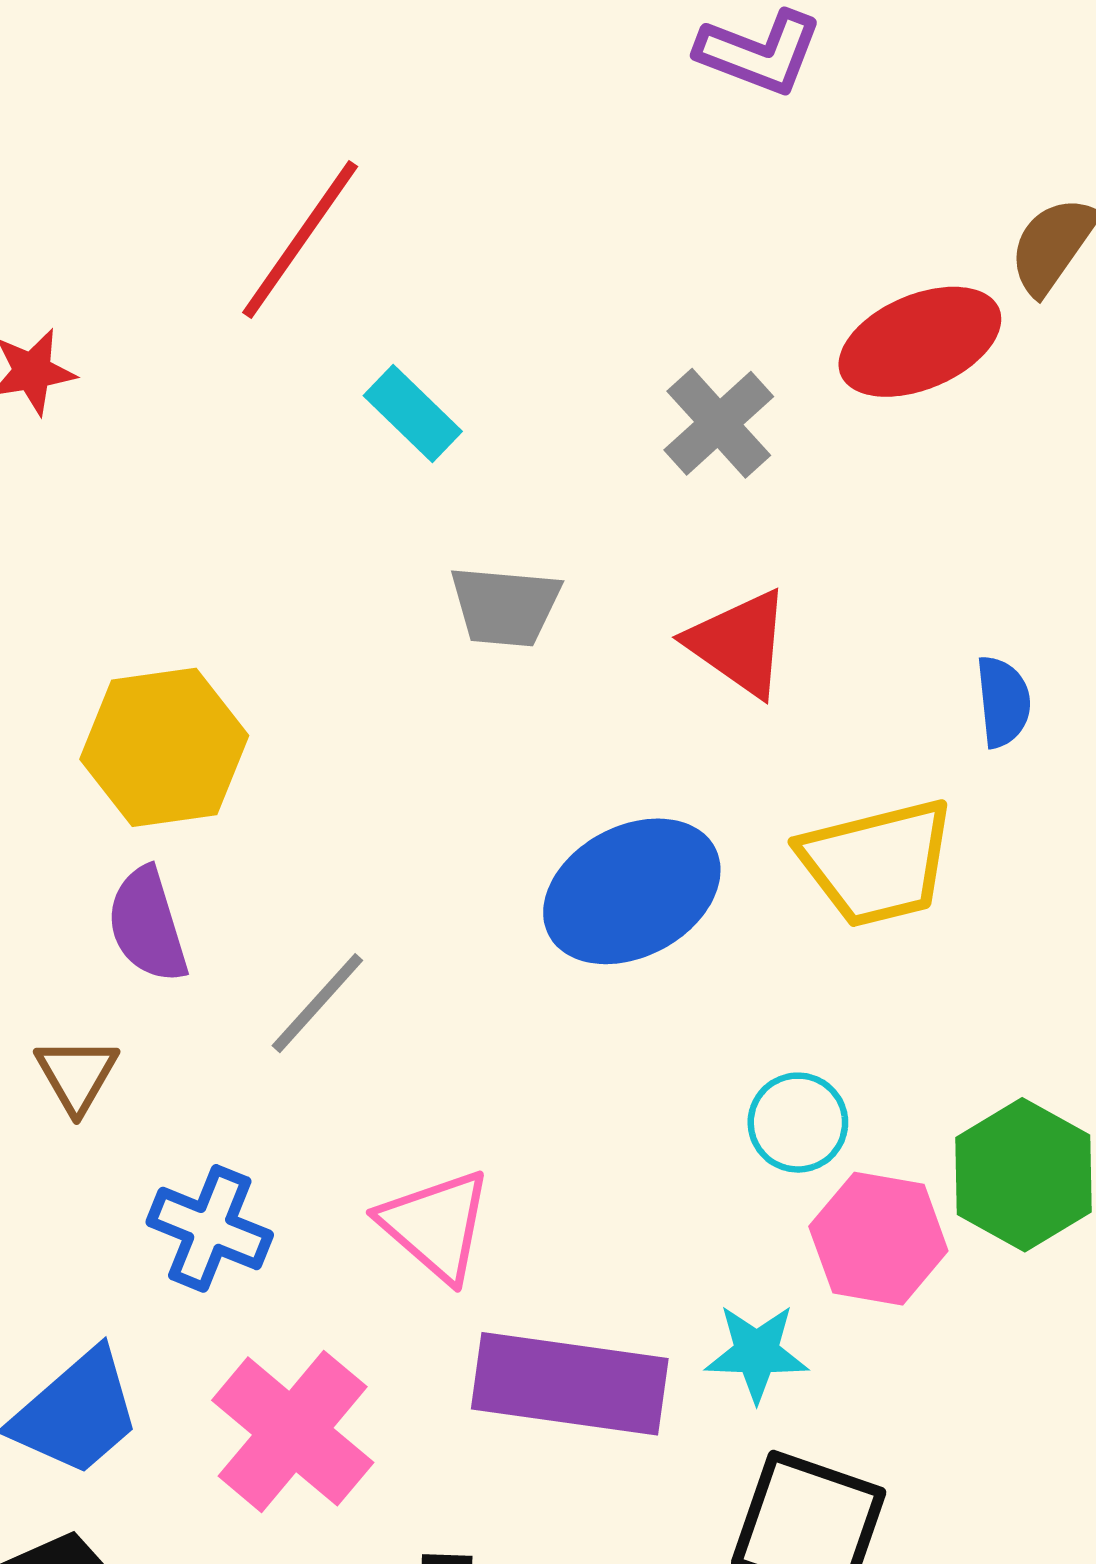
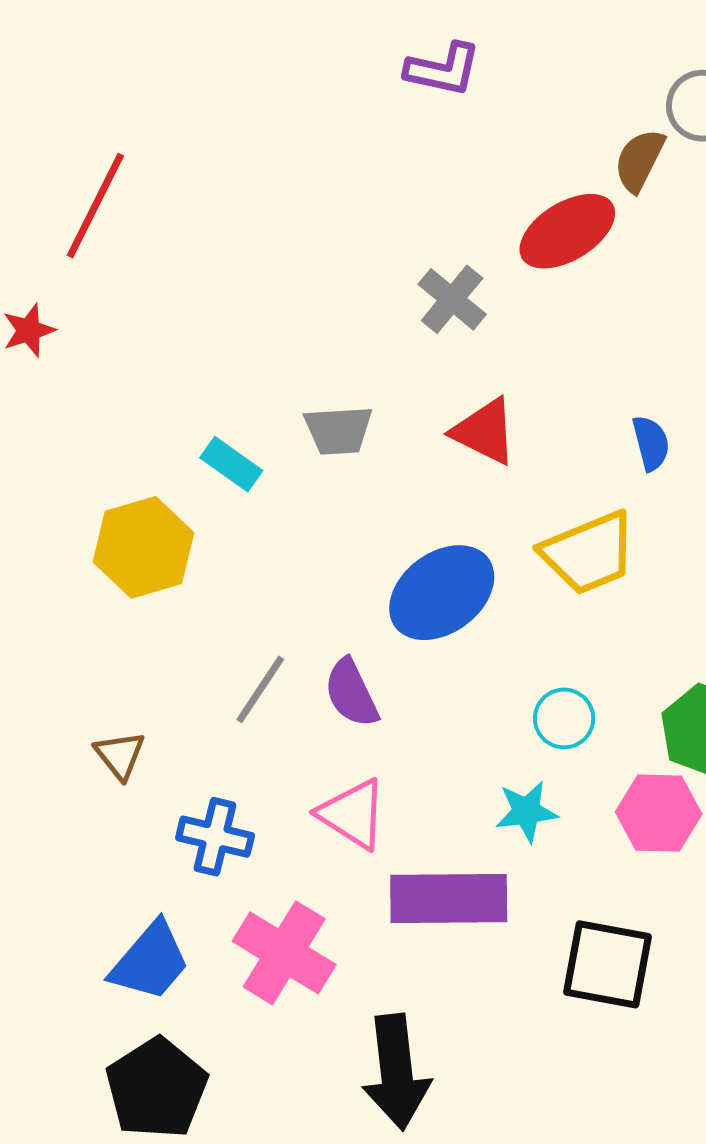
red line: (300, 240) -> (95, 206), moved
cyan rectangle: (413, 413) -> (231, 464), moved
purple semicircle: (147, 925) -> (351, 693), moved
pink hexagon: (878, 1239) -> (659, 813), moved
cyan star: (757, 1353) -> (526, 812), moved

